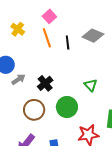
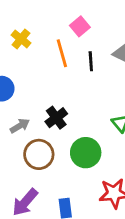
pink square: (49, 16) -> (80, 26), moved
gray arrow: (18, 79) -> (20, 126), moved

